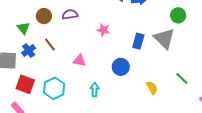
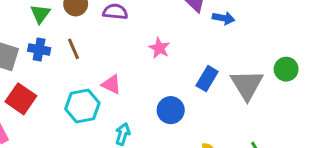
green circle: (178, 15) -> (286, 69), moved
blue cross: (29, 51) -> (39, 49), turned 32
cyan hexagon: (54, 88) -> (82, 106), moved

